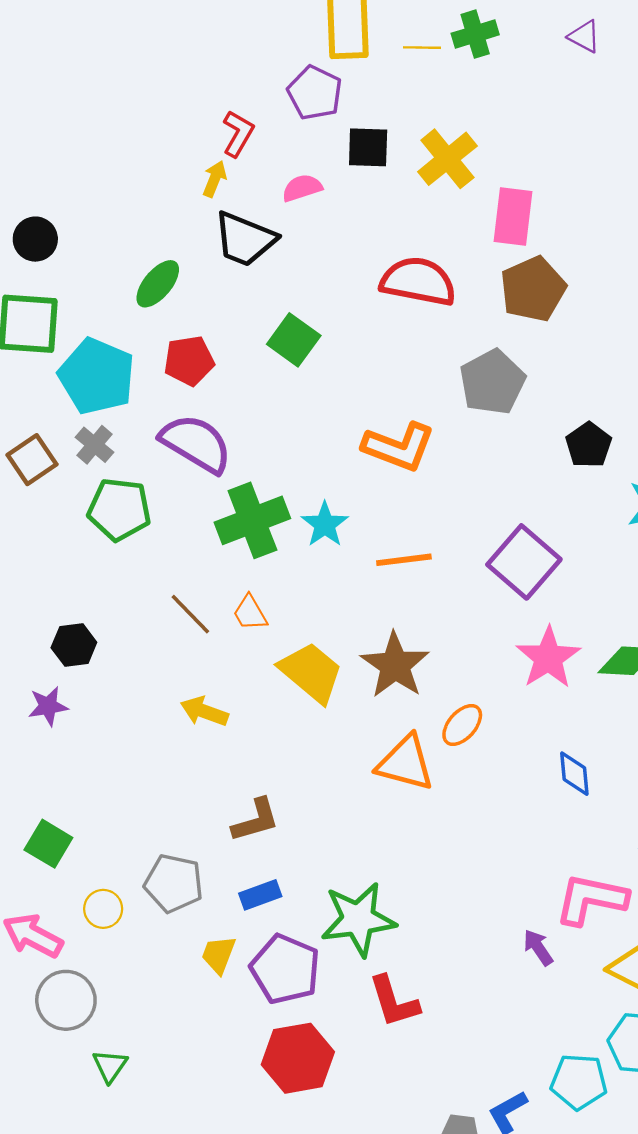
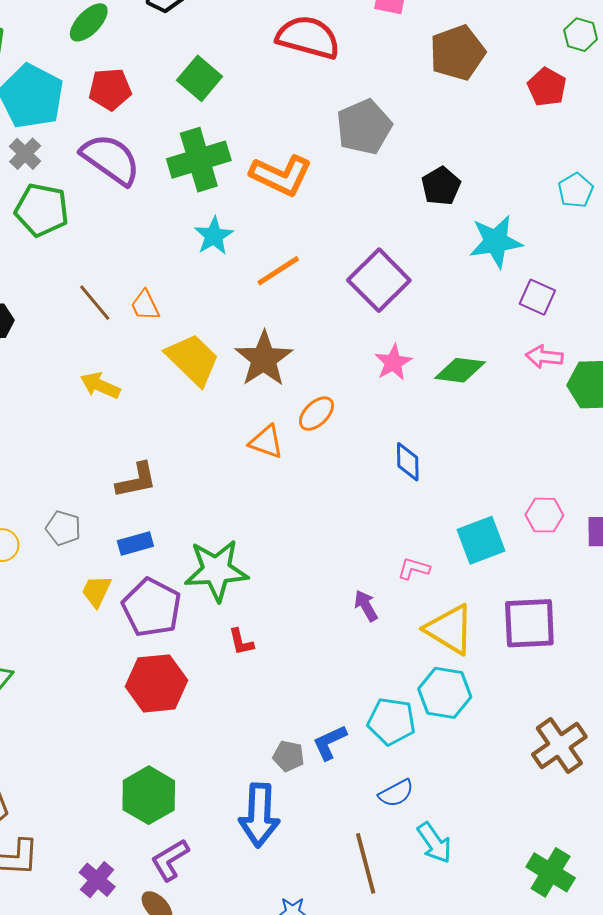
brown pentagon: (533, 289) -> (457, 53), moved
green cross: (252, 520) -> (199, 160), moved
orange line: (404, 560) -> (278, 271), turned -30
pink star: (548, 658) -> (393, 362), size x0.7
orange triangle: (405, 763) -> (266, 442), size x0.7
gray pentagon: (174, 883) -> (63, 528), size x0.7
pink L-shape: (591, 899) -> (414, 569), size x0.5
red L-shape: (394, 1001) -> (241, 642), size x0.6

